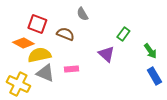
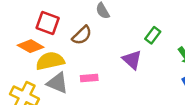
brown semicircle: (65, 34) -> (82, 35), turned 114

